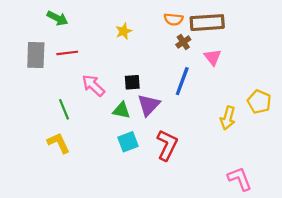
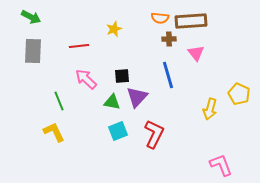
green arrow: (57, 18) -> (31, 17), moved
brown cross: (183, 42) -> (169, 39), turned 32
red line: (67, 53) -> (79, 46), moved
blue line: (182, 81) -> (168, 75), turned -36

